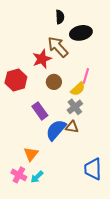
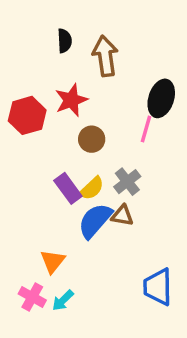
black semicircle: (60, 17) -> (64, 41), moved
black ellipse: (81, 33) -> (161, 98), moved, turned -60
brown arrow: (58, 47) -> (105, 56), moved, turned 35
red hexagon: (16, 80) -> (27, 115), moved
yellow semicircle: (78, 89) -> (92, 188), moved

